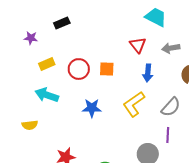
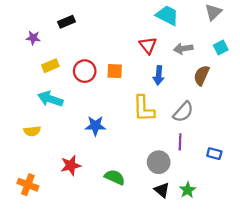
yellow L-shape: (134, 104) -> (144, 109), turned -56
blue star: (92, 108) -> (95, 126), moved

